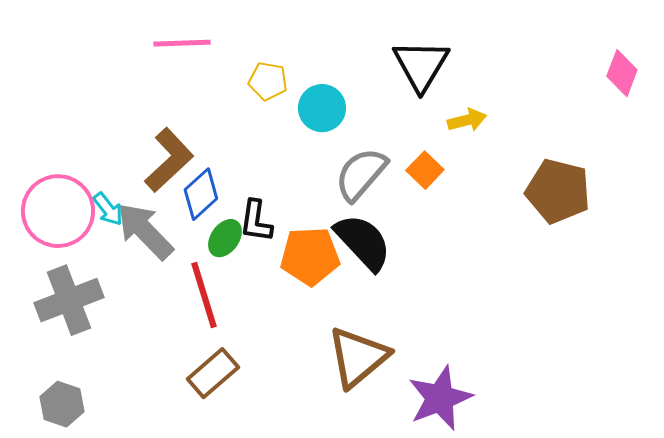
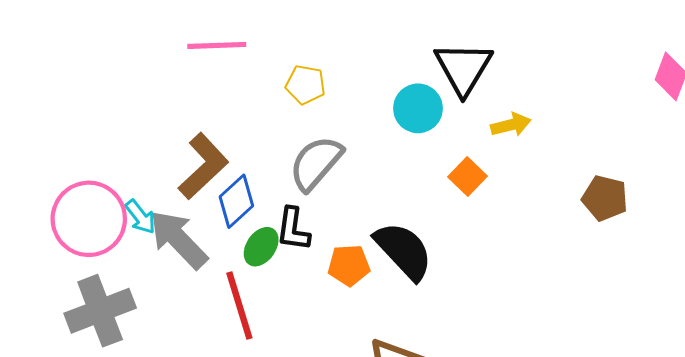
cyan circle: (322, 108) -> (418, 108), moved
gray semicircle: (361, 174) -> (316, 163), moved
brown pentagon: (558, 191) -> (605, 198), size x0.7
orange pentagon: (310, 256) -> (349, 265), size x0.7

